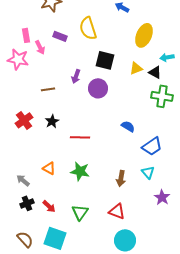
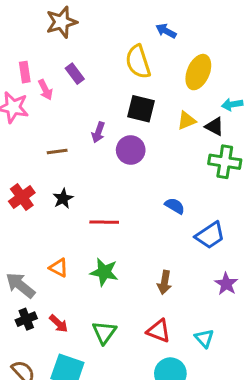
yellow semicircle: (88, 28) -> (138, 62), moved
purple rectangle: (60, 36) -> (75, 74), turned 32
cyan triangle: (148, 172) -> (204, 338), moved
gray arrow: (23, 180) -> (20, 285), size x1.5
purple star: (162, 197) -> (226, 284), moved

